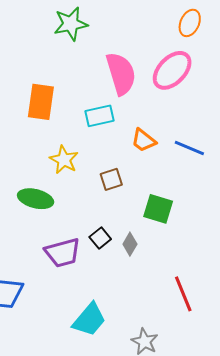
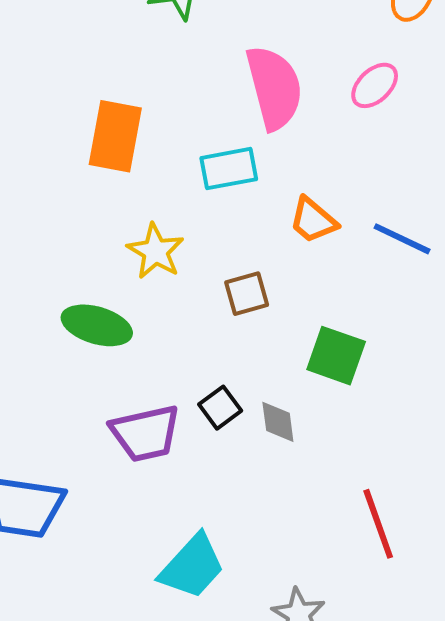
pink ellipse: (172, 70) -> (375, 85), size x0.6
gray diamond: (130, 244) -> (278, 422), turned -40

